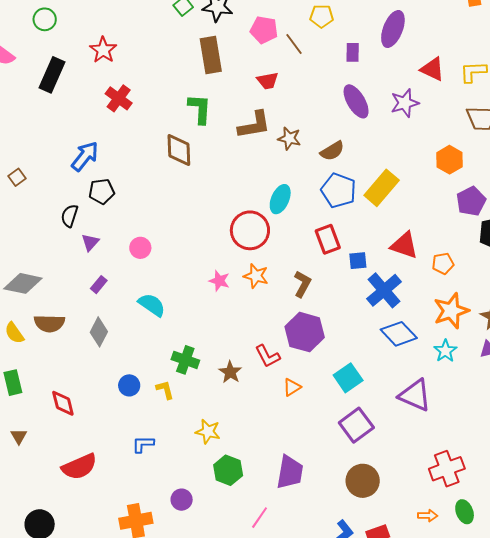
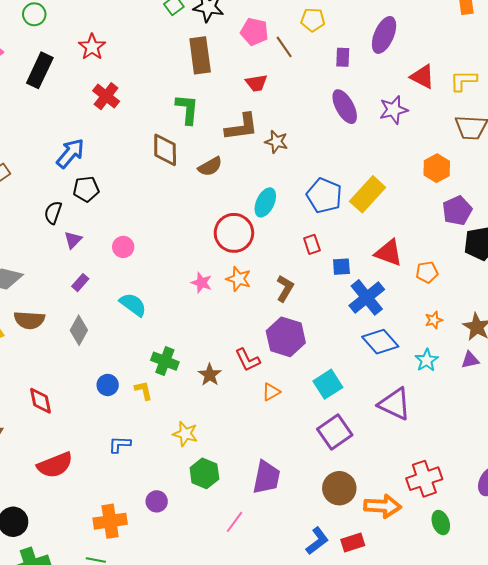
brown semicircle: (332, 151) -> (210, 167), moved
red rectangle: (328, 239) -> (312, 244), size x0.7
orange star: (451, 311) -> (434, 320), size x0.5
orange arrow: (428, 516) -> (383, 506), moved, size x1.8

